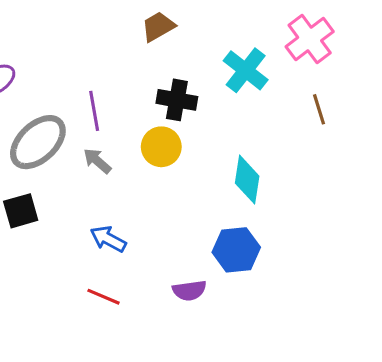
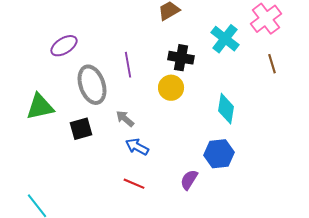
gray ellipse: (38, 142) -> (92, 85), turned -66
gray arrow: (97, 161) -> (125, 119), moved
purple semicircle: (189, 290) -> (189, 180), turned 130

